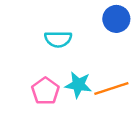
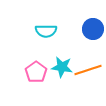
blue circle: (116, 19) -> (93, 29), moved

